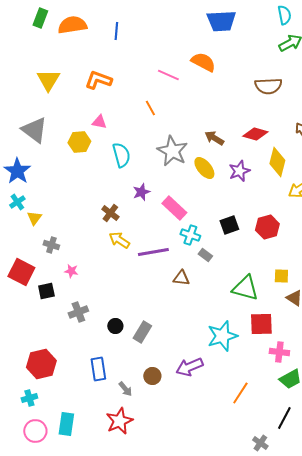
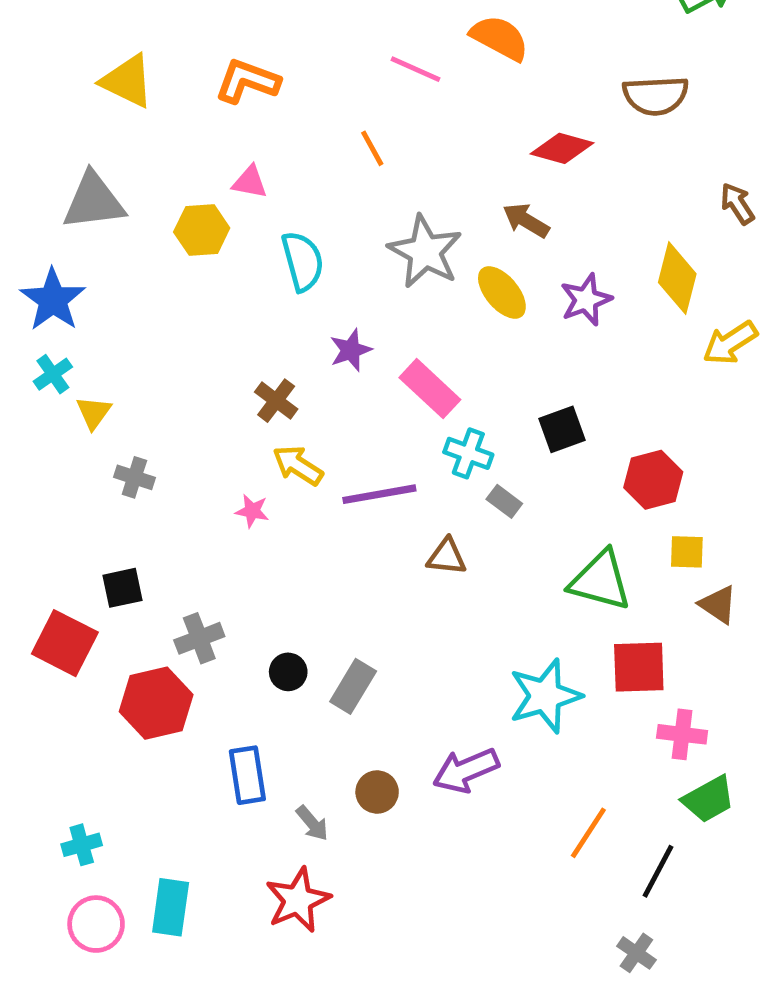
yellow triangle: (48, 80) -> (127, 81), turned -35
gray triangle: (34, 130) -> (94, 201), turned -44
red diamond: (255, 134) -> (562, 148), moved
red hexagon: (267, 227) -> (653, 480), moved
pink star: (71, 271) -> (252, 511), moved
red square: (21, 272) -> (65, 643), moved
red hexagon: (41, 364) -> (156, 703), moved
black line: (284, 418) -> (658, 871), moved

